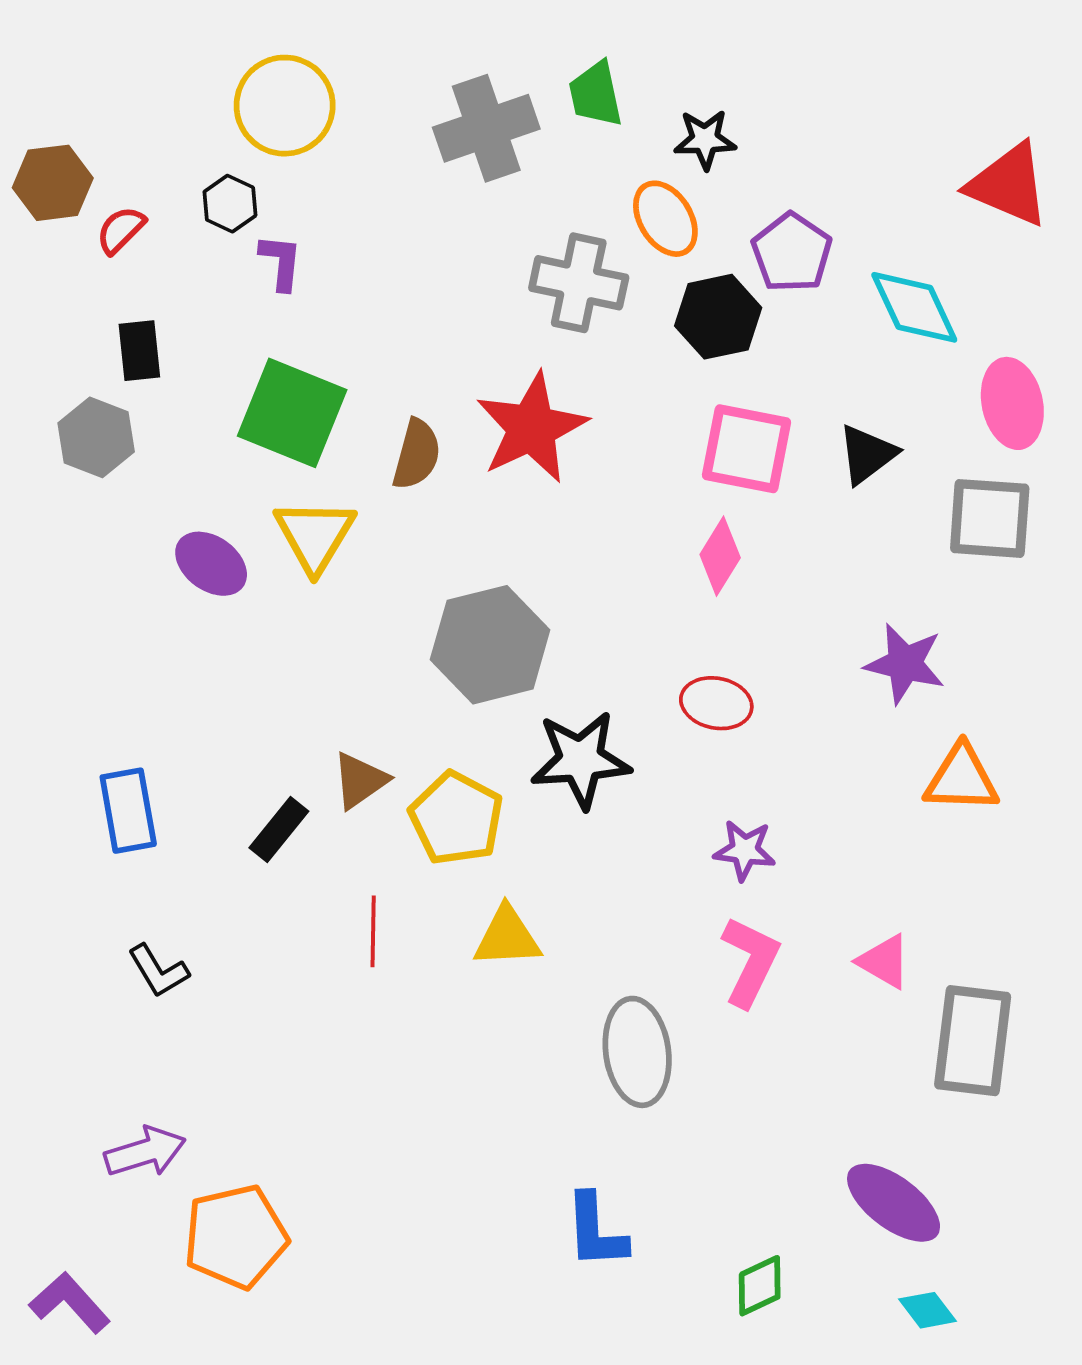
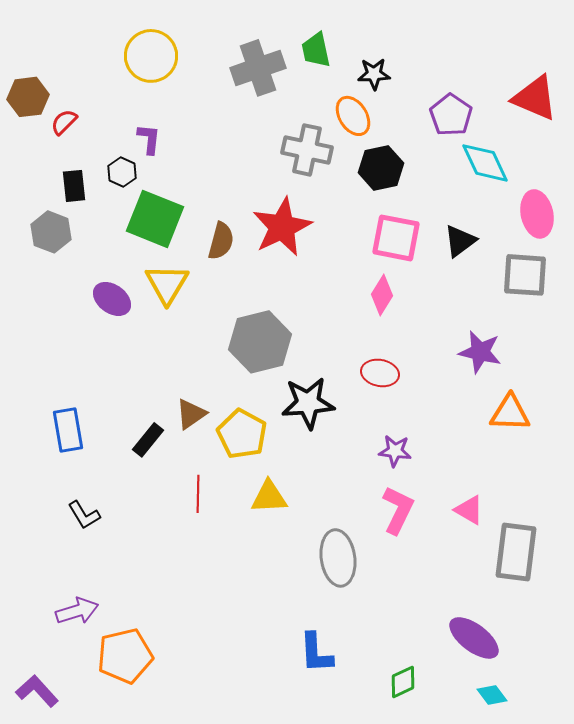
black hexagon: (230, 204) -> (122, 172), moved
purple pentagon: (792, 253) -> (451, 115), moved

